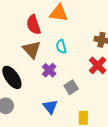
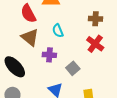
purple cross: (49, 70) -> (49, 55), turned -32

